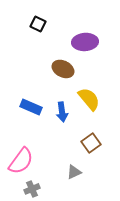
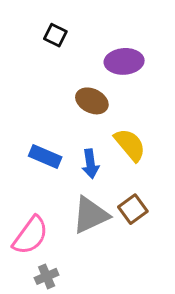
gray triangle: (74, 172) -> (90, 215), moved, size x1.8

